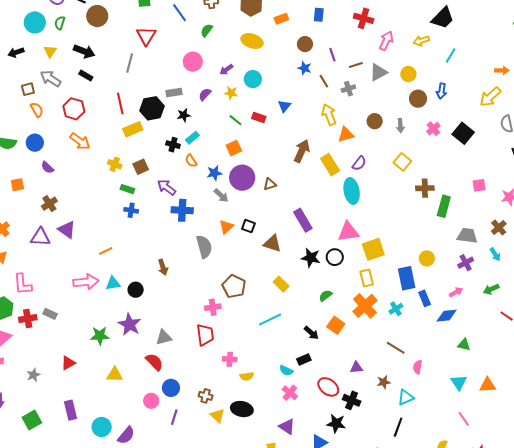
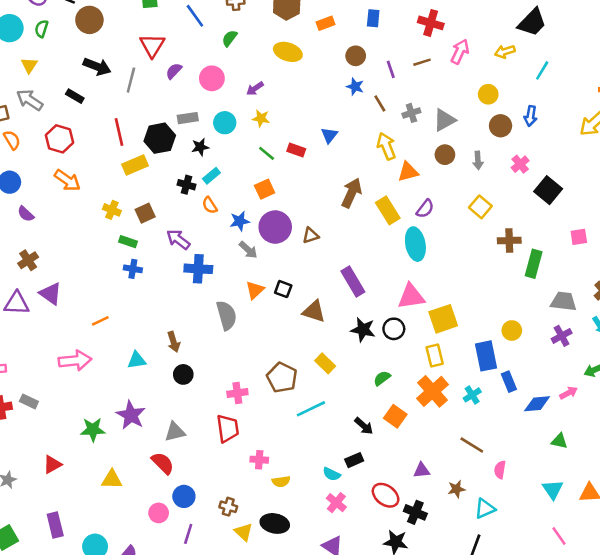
black arrow: (84, 51) -> (97, 67), moved
brown line: (356, 65) -> (422, 62), moved
gray triangle: (378, 72) -> (444, 120), moved
cyan circle: (253, 79) -> (225, 123), moved
purple semicircle: (205, 94) -> (174, 71), moved
black square: (463, 133) -> (548, 190), moved
cyan triangle: (113, 283) -> (137, 360), moved
brown pentagon: (234, 286) -> (282, 378), moved
black circle: (136, 290) -> (183, 374), moved
pink arrow: (456, 292) -> (569, 393), moved

